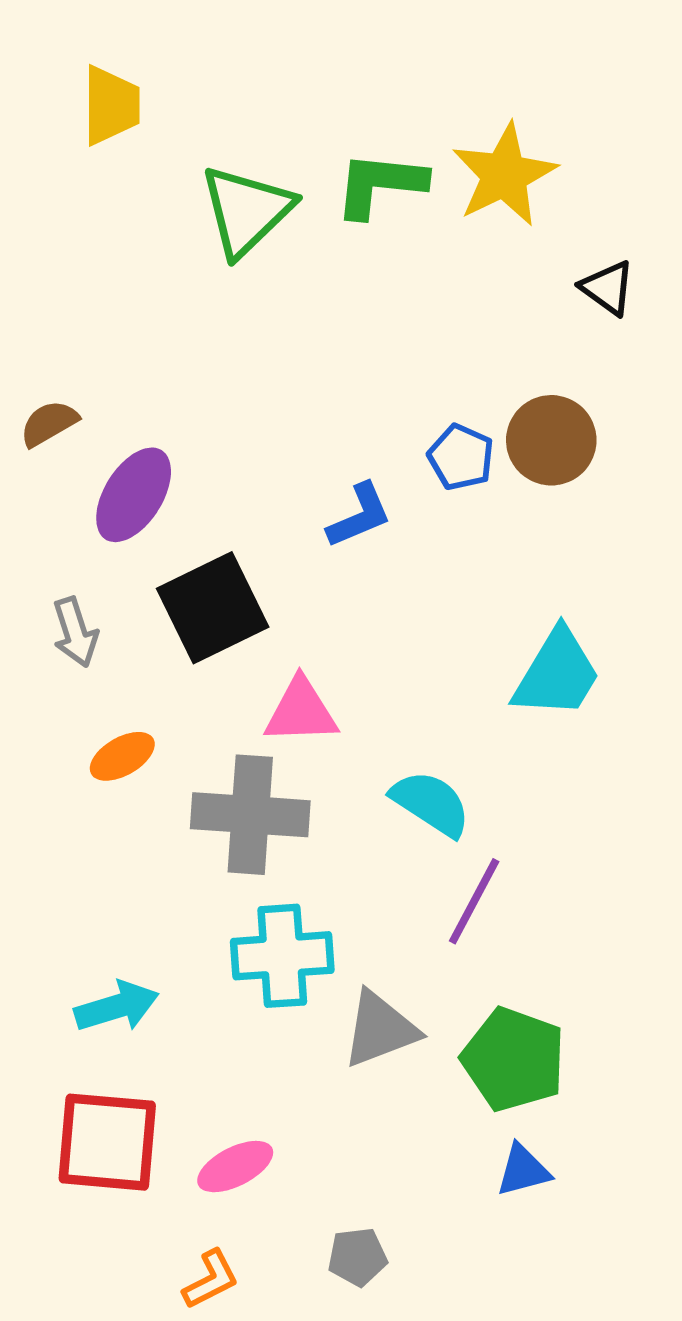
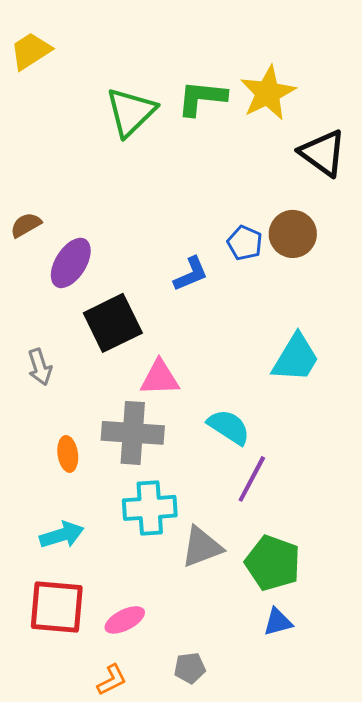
yellow trapezoid: (111, 105) -> (31, 51), moved, turned -123
black triangle: (608, 288) -> (323, 153), size x1.6
gray arrow: (75, 632) -> (40, 367), moved
orange ellipse: (122, 756) -> (68, 454), moved, turned -68

